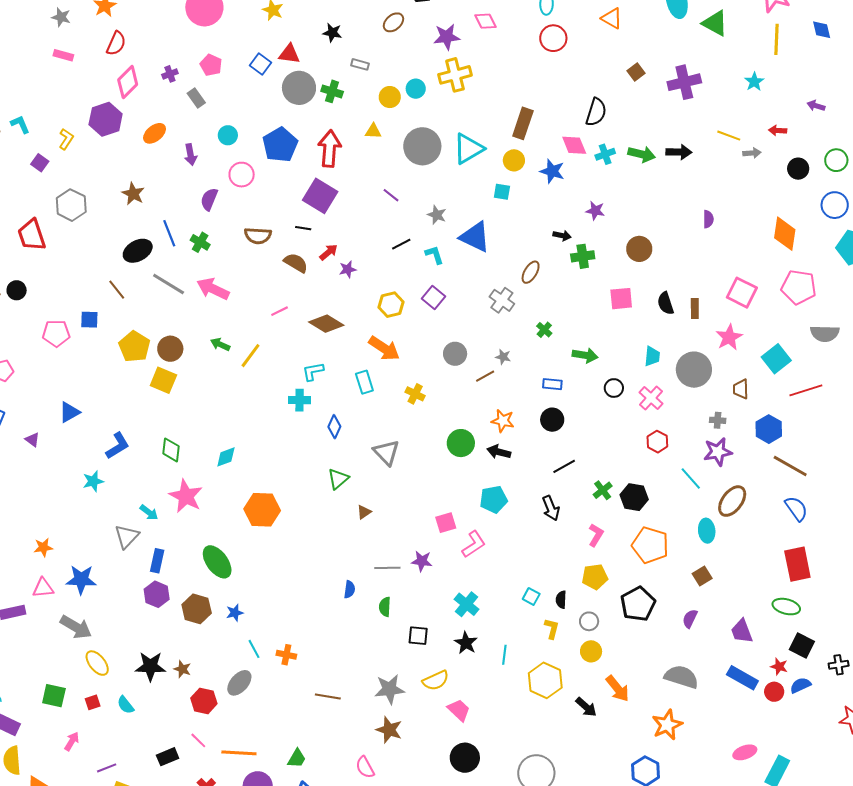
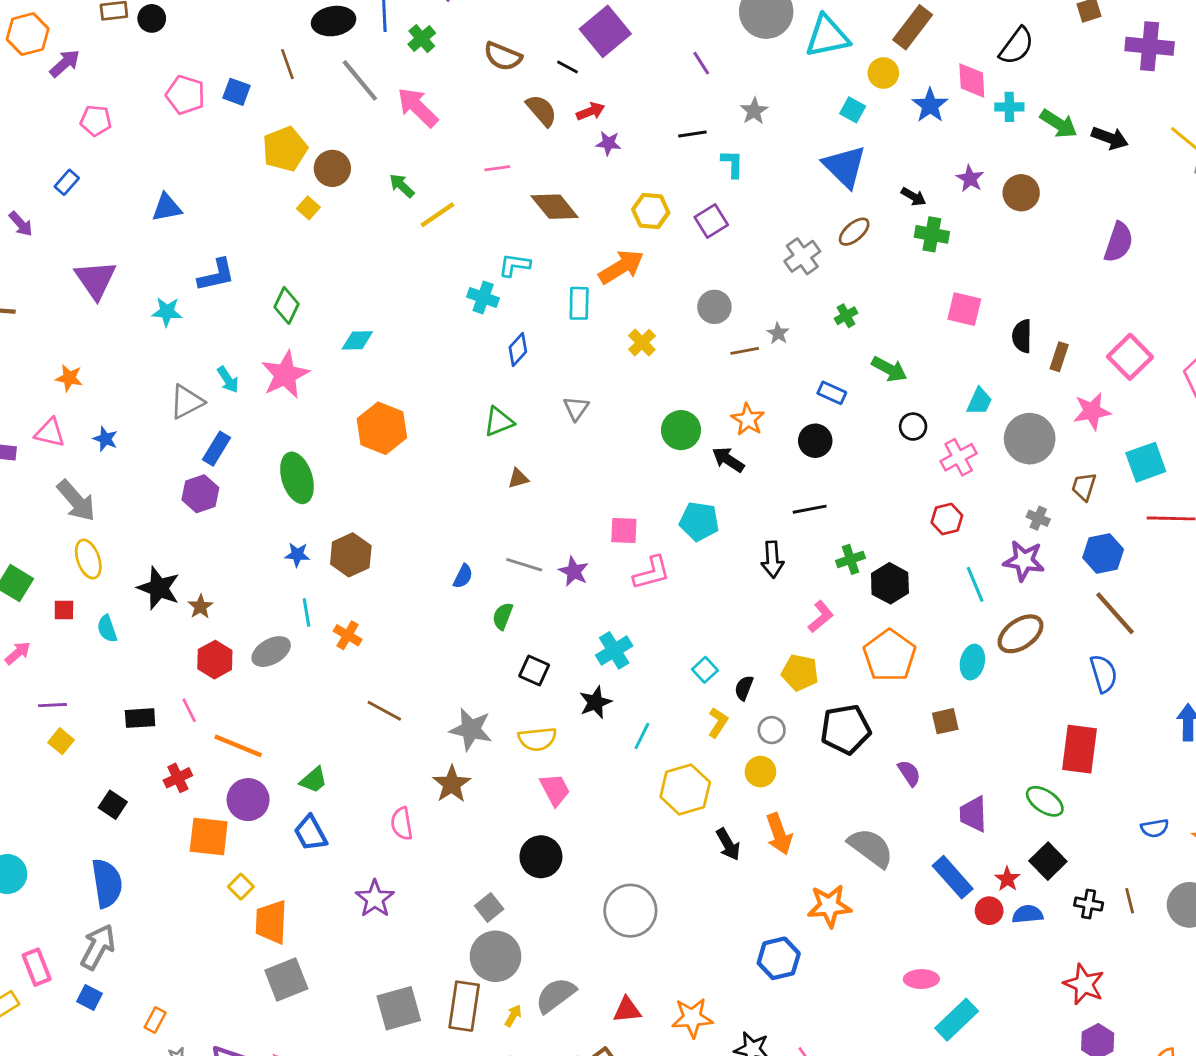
purple semicircle: (708, 219) -> (1119, 242), size x1.6
blue triangle: (475, 237) -> (845, 166), moved
brown circle: (639, 249) -> (1021, 193), moved
orange arrow: (384, 348) -> (621, 267), turned -84
yellow square: (163, 380) -> (308, 208), size x0.6
purple triangle: (32, 440) -> (95, 280), moved, size x2.0
gray triangle: (386, 452) -> (576, 408), size x0.7
blue star: (81, 580) -> (105, 439), size x0.6
brown hexagon: (197, 609) -> (351, 555), moved
purple semicircle: (690, 619) -> (909, 773), turned 102

